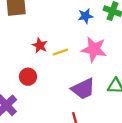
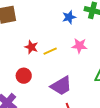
pink star: (94, 49) -> (79, 46), size x0.7
purple trapezoid: (83, 89) -> (61, 86), moved

